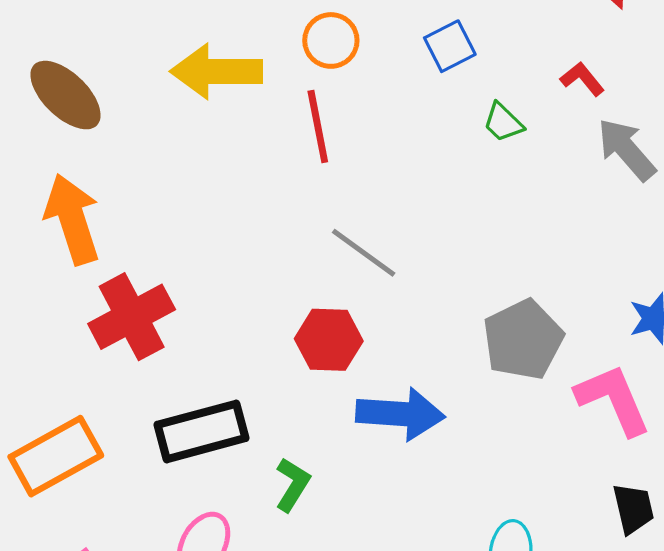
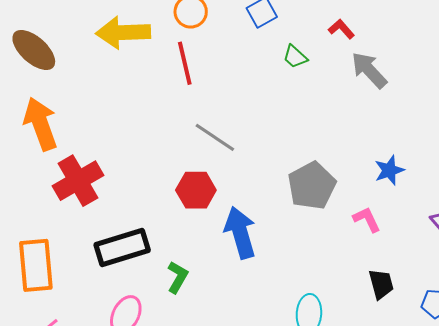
pink L-shape: (613, 400) -> (367, 219), size x0.6
blue arrow: (400, 414) -> (240, 233), turned -108
orange rectangle: (56, 456) -> (36, 265), turned -64

